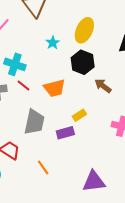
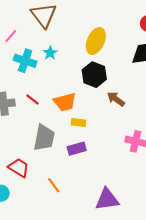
cyan star: (53, 43) -> (50, 53), moved
cyan cross: (15, 64) -> (25, 61), moved
yellow rectangle: (79, 115) -> (79, 122), moved, turned 40

